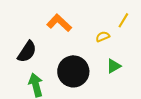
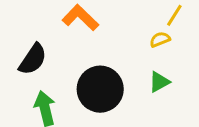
yellow semicircle: (103, 37) -> (160, 39), moved

